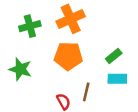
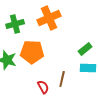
orange pentagon: (68, 56) -> (32, 52), moved

